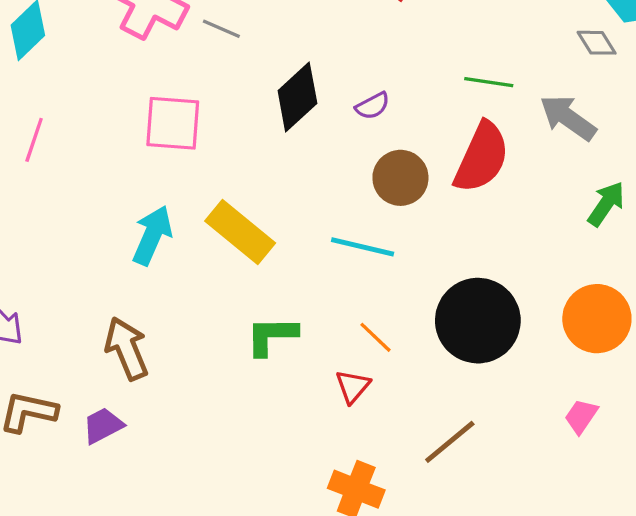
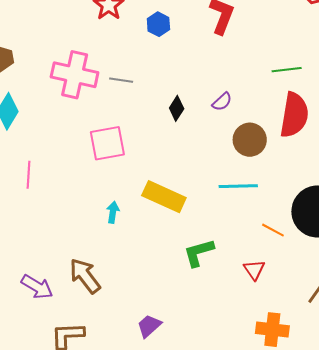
black diamond: (297, 97) -> (177, 108), size x0.6
cyan arrow: (152, 235) -> (113, 212), size x0.6
orange line: (375, 337) -> (273, 230), moved
brown arrow: (127, 349) -> (85, 276), moved
purple trapezoid: (103, 426) -> (149, 326), moved

